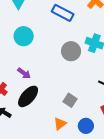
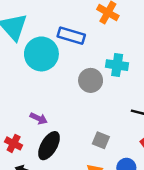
cyan circle: (24, 36) -> (41, 54), moved, size x1.4

